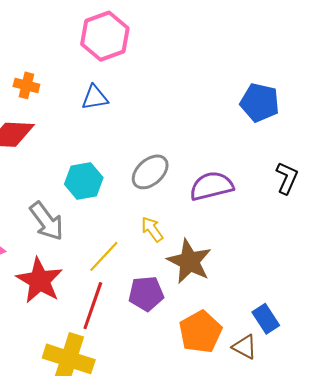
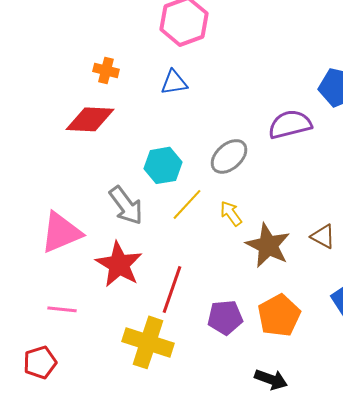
purple semicircle: (211, 186) -> (290, 124), moved
yellow line: (104, 256) -> (187, 204), moved
purple pentagon: (146, 294) -> (225, 317), moved
brown triangle: (245, 347) -> (323, 236), moved

